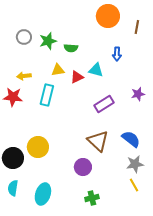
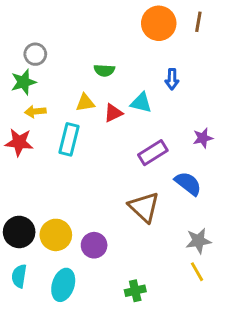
brown line: (137, 27) -> (198, 22), moved
green star: (48, 41) -> (24, 82), moved
blue semicircle: (131, 139) -> (188, 183), moved
yellow circle: (38, 147) -> (56, 235), moved
purple circle: (83, 167) -> (94, 245), moved

